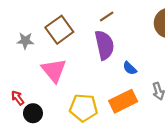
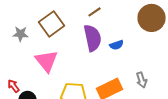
blue semicircle: (130, 68) -> (116, 45), moved, turned -64

